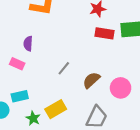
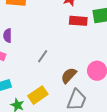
brown semicircle: (91, 80) -> (69, 75), moved

